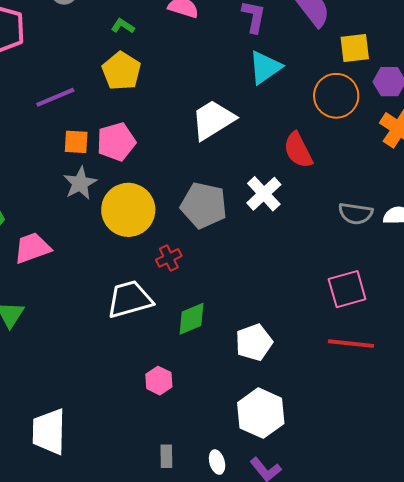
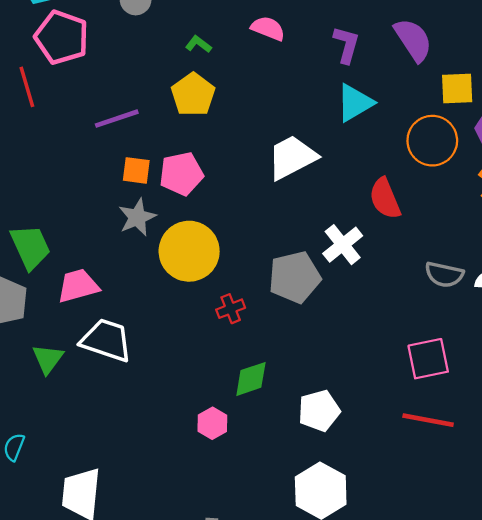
gray pentagon: (204, 205) -> (295, 277), moved, turned -30
white trapezoid: (130, 299) -> (106, 340), moved, turned 30
pink hexagon: (159, 381) -> (212, 423), moved

